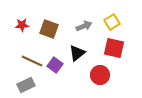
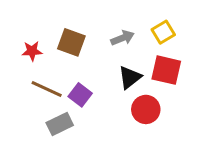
red star: (22, 25) -> (32, 51), moved
black triangle: (77, 53) -> (130, 77), moved
gray rectangle: (26, 85) -> (60, 124), moved

